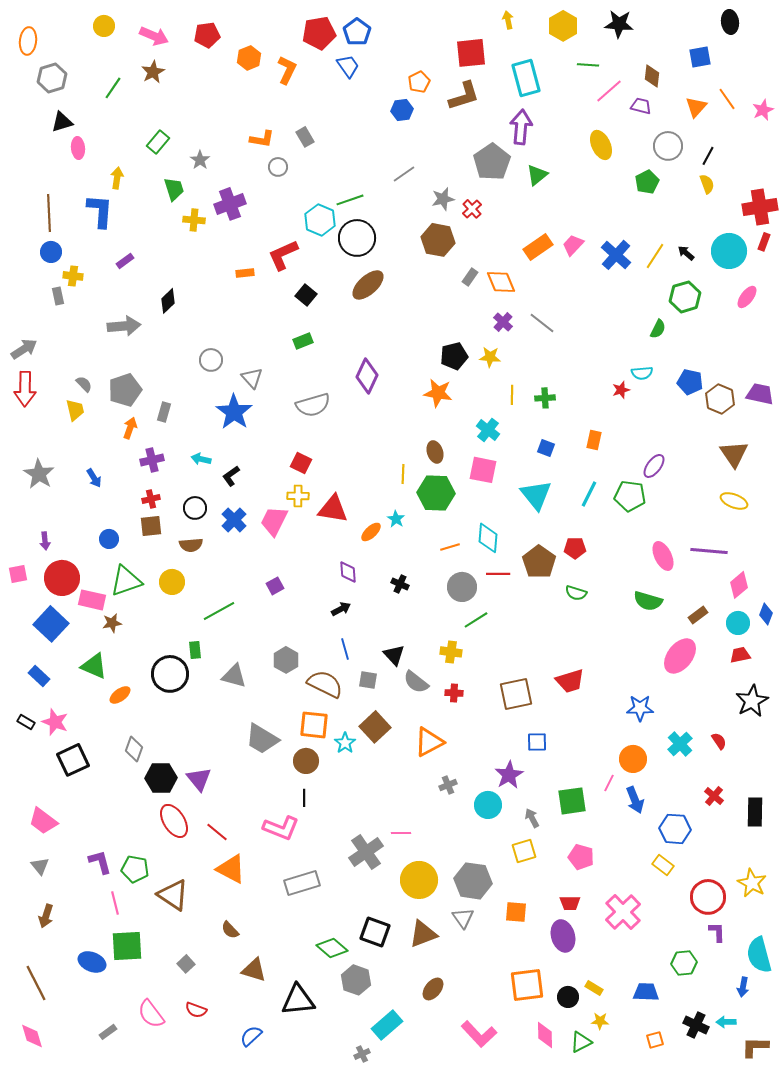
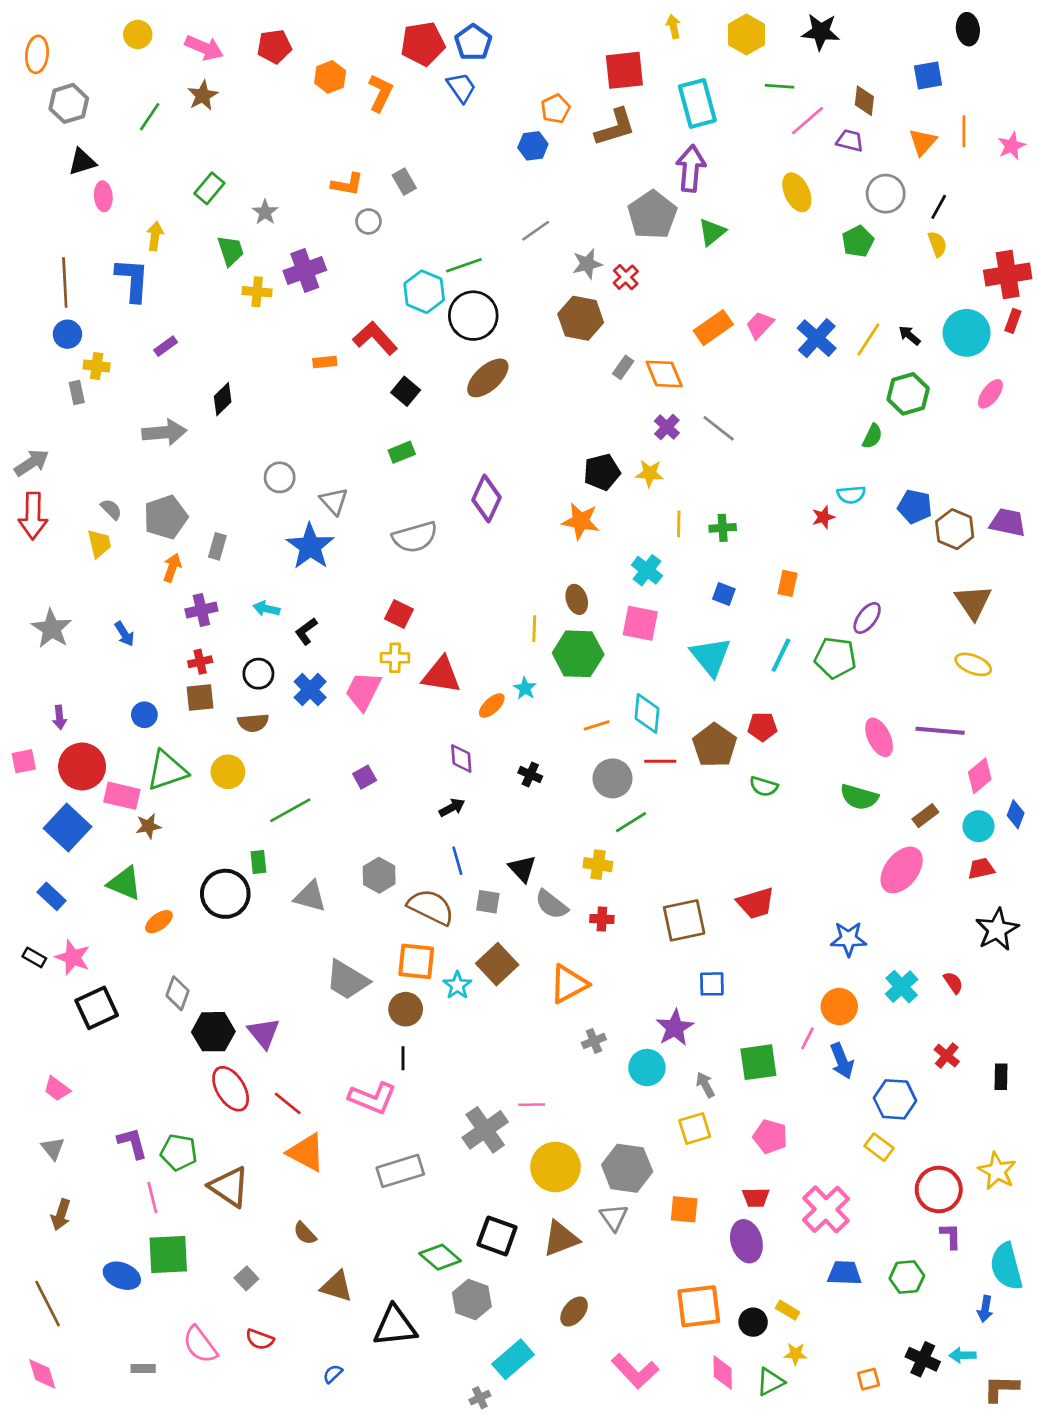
orange line: (727, 99) -> (964, 131), turned 35
red L-shape: (283, 255) -> (375, 338), turned 72
black rectangle: (755, 812) -> (1001, 1077), size x0.7
pink trapezoid: (43, 821) -> (57, 1089), size x0.7
blue trapezoid: (646, 992) -> (845, 1273), moved
gray rectangle: (108, 1032) -> (143, 1369), turned 36
blue semicircle: (251, 1036) -> (333, 1374), size x0.7

